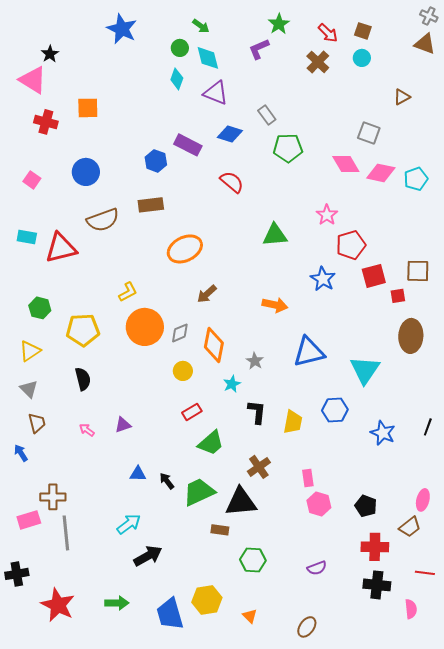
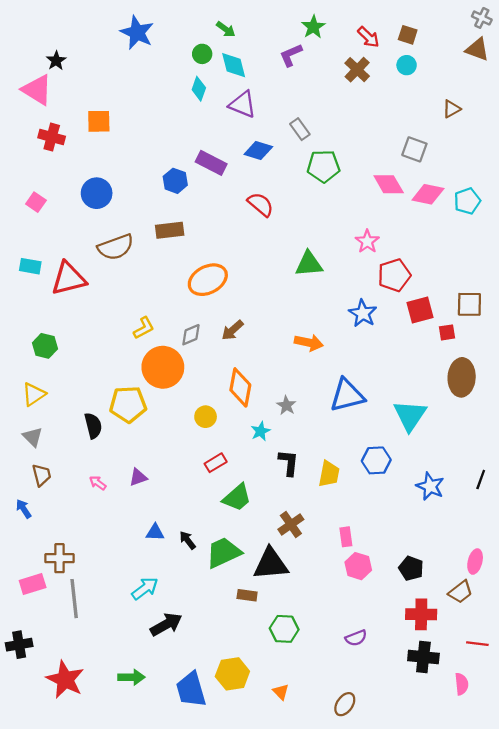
yellow pentagon: (83, 330) -> (128, 404), moved
gray diamond: (180, 333) -> (191, 335), moved

